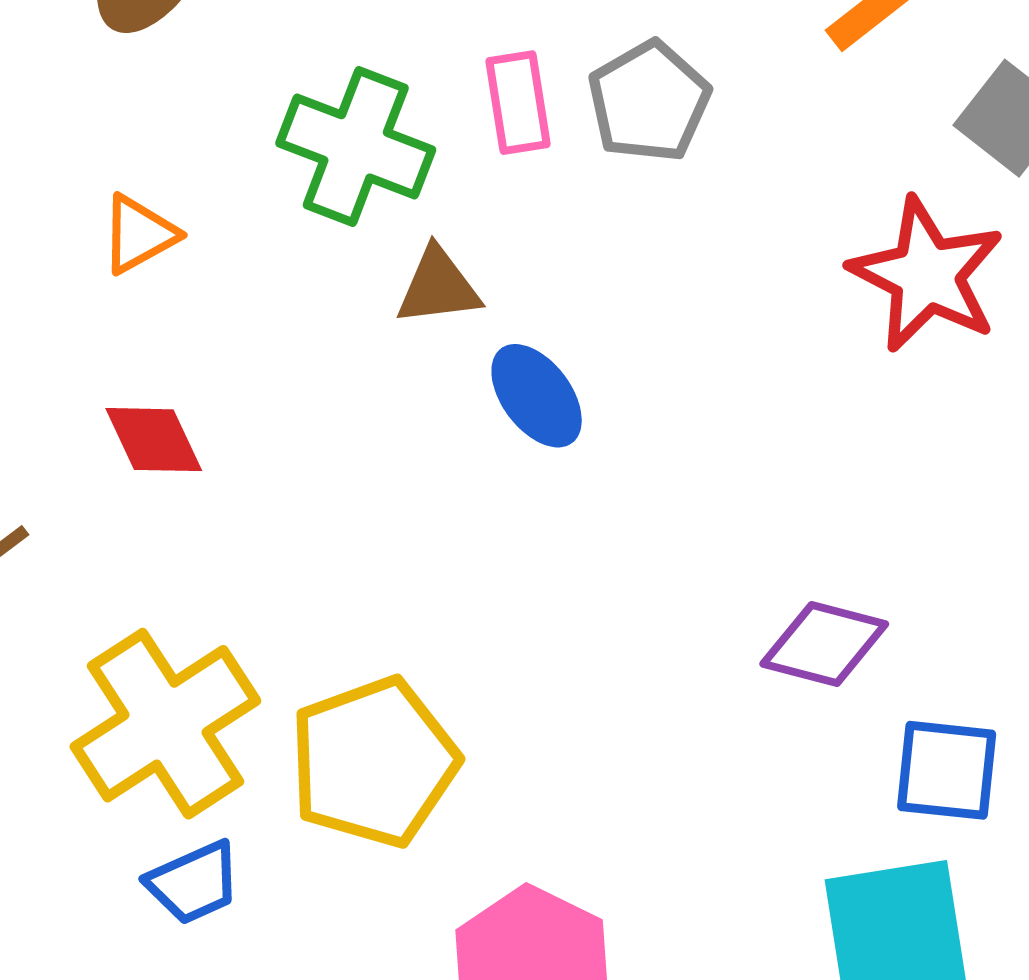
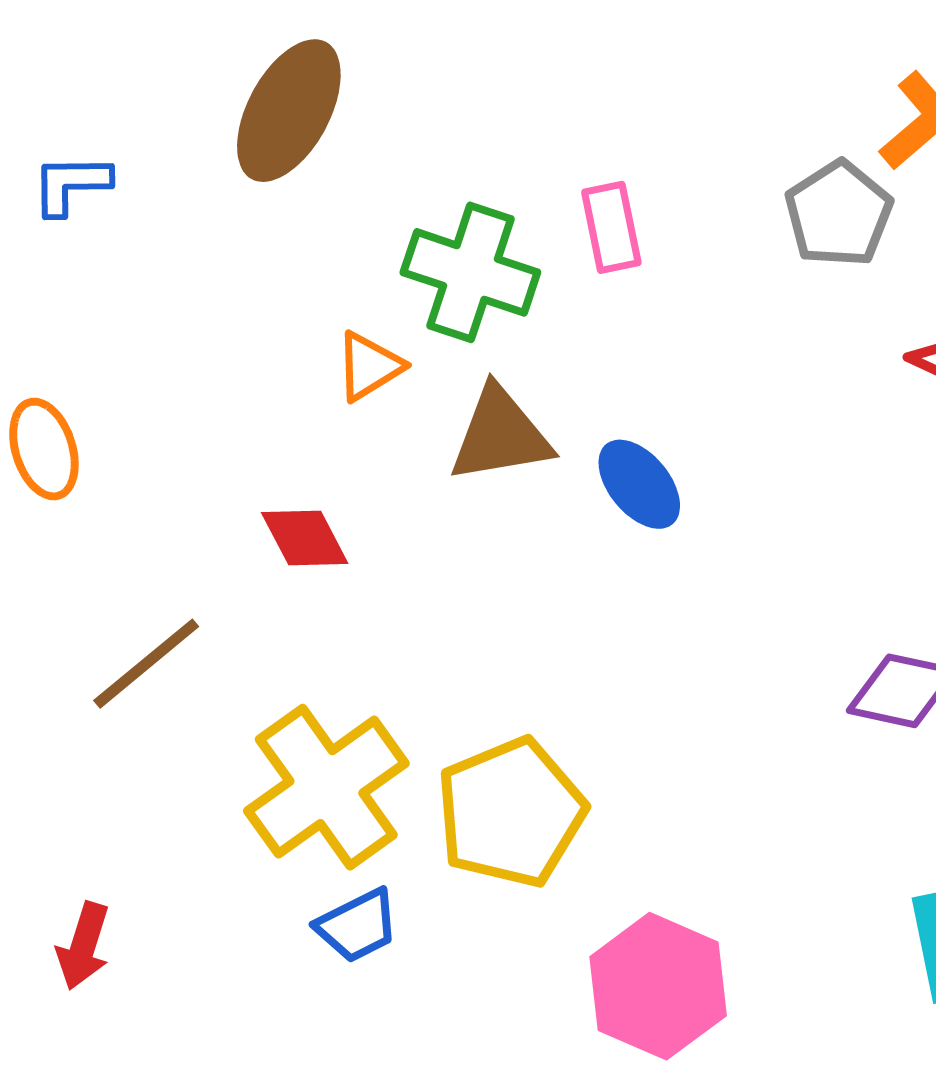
gray pentagon: (649, 102) -> (839, 214), moved
orange triangle: (139, 234) -> (369, 366), moved
brown triangle: (438, 287) -> (500, 435), moved, size x1.4

